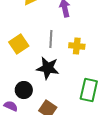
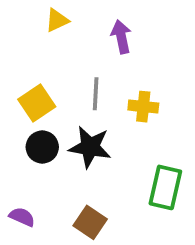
black circle: (24, 90) -> (42, 147), moved

